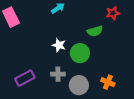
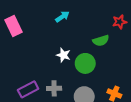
gray cross: (58, 74) -> (54, 88), moved

